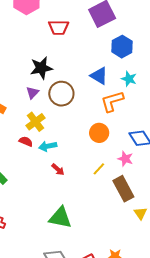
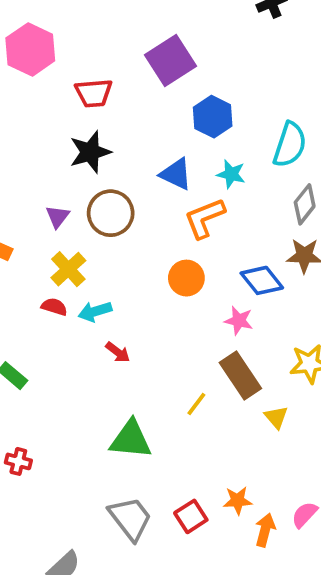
black star: (41, 68) -> (90, 152), moved
yellow line: (99, 169) -> (196, 404), moved

